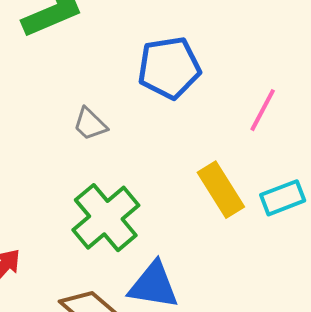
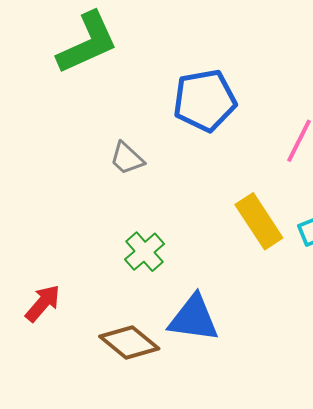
green cross: (106, 218) -> (145, 252), size x0.6

